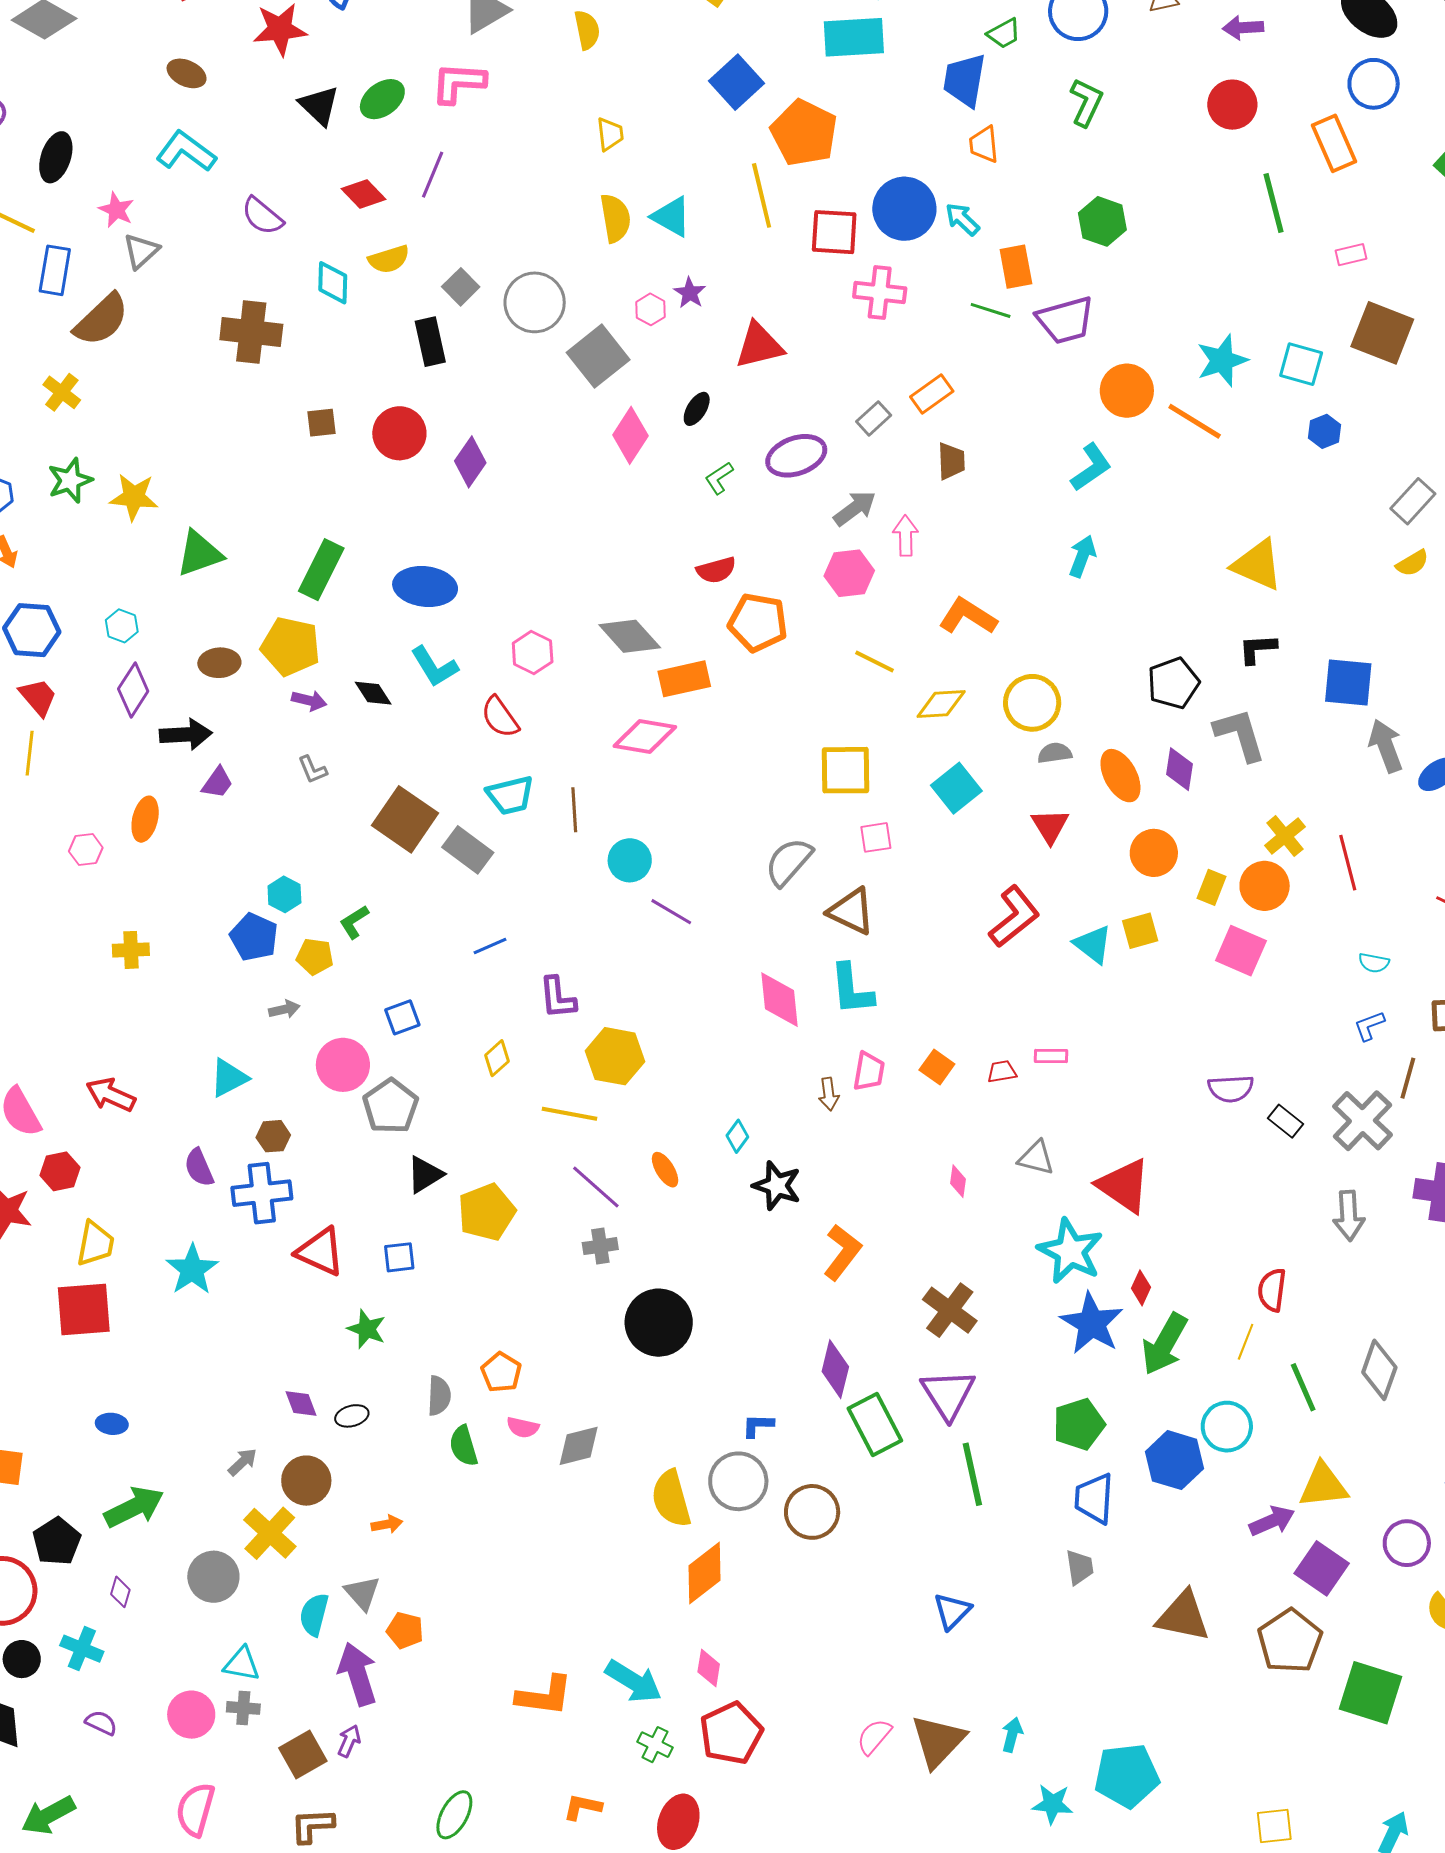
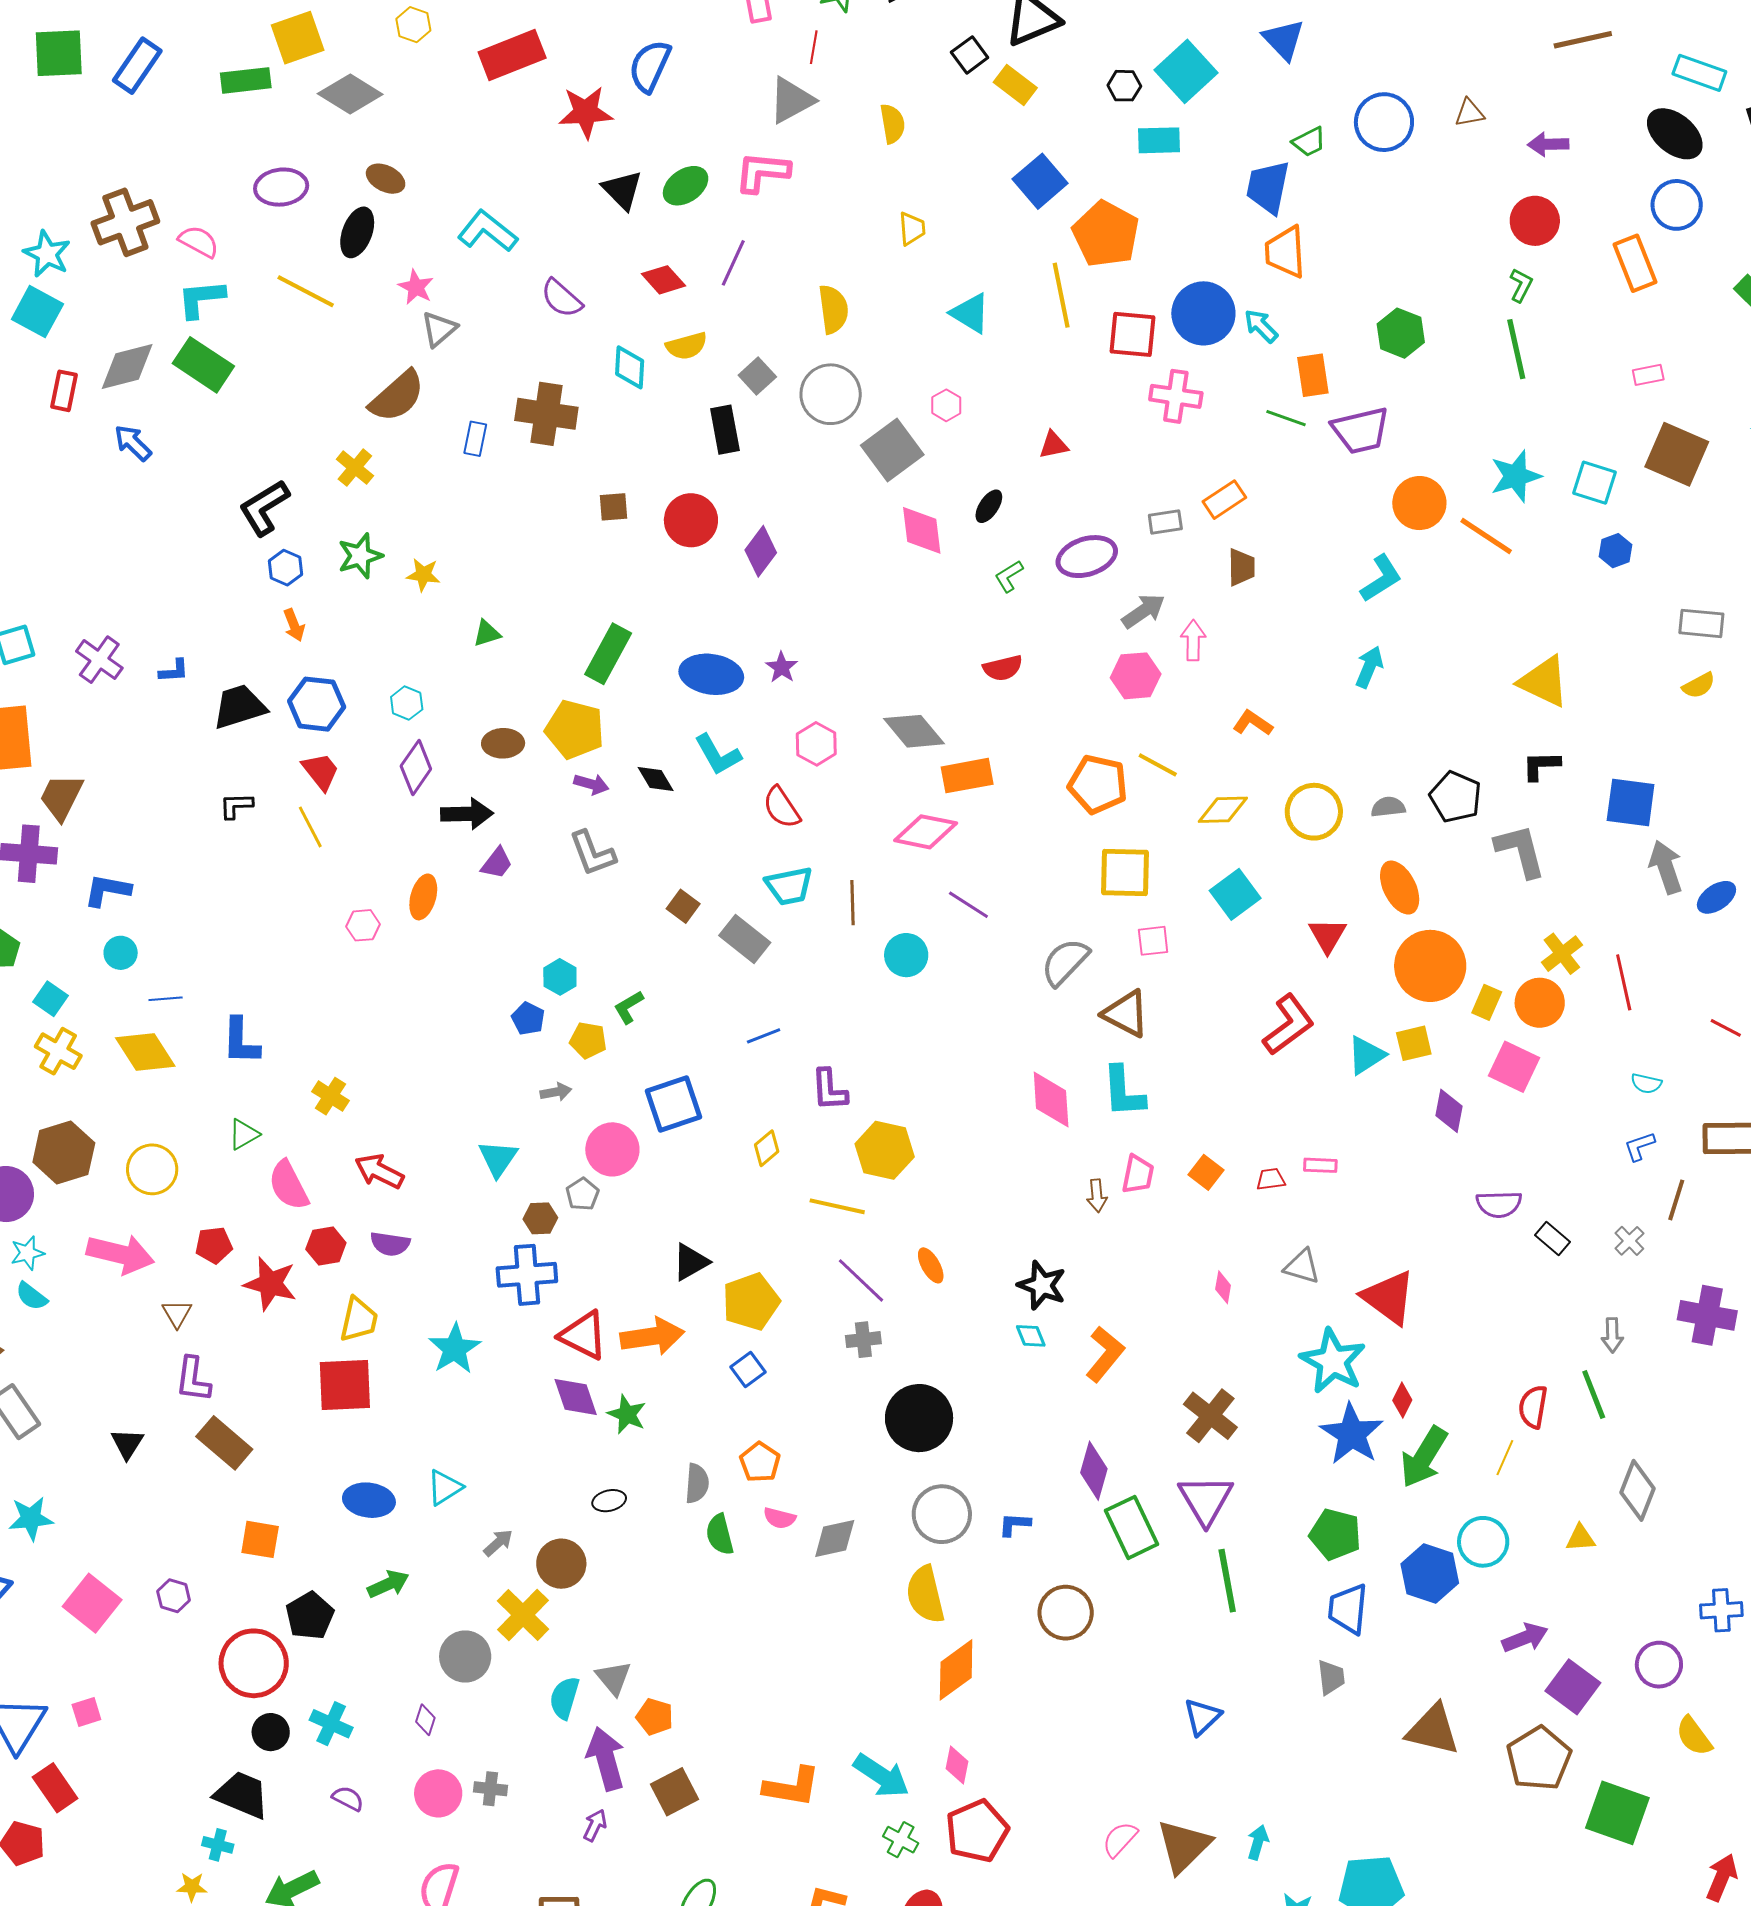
cyan rectangle: (854, 37) -> (1159, 140), size x0.7
brown ellipse: (187, 73) -> (386, 179), moved
green L-shape: (1086, 102) -> (1521, 285), moved, size x0.7
orange trapezoid: (984, 144) -> (1285, 252), size x1.4
green line: (1273, 203) -> (1516, 349), moved
yellow semicircle: (615, 218) -> (833, 309), moved
blue rectangle: (55, 270) -> (475, 439), moved, size x0.7
purple star: (690, 293) -> (782, 667), moved
red triangle: (759, 345) -> (1054, 445), size x0.6
gray rectangle: (874, 418) -> (1165, 522), turned 32
pink diamond: (630, 435) -> (922, 530), turned -42
yellow star: (134, 497) -> (423, 575), size x0.7
gray rectangle: (1413, 501) -> (1701, 623), turned 51
green triangle: (199, 554) -> (487, 633), size x0.6
orange L-shape: (968, 616) -> (1253, 723), size x0.7
orange pentagon: (758, 622) -> (1098, 784), moved
black pentagon: (1173, 683) -> (1456, 797), turned -30
yellow line: (30, 753) -> (310, 827), turned -36
gray semicircle: (1055, 753) -> (1388, 807), moved
purple diamond: (1180, 769) -> (1449, 1111), moved
gray L-shape: (312, 770) -> (592, 853), size x1.6
brown square: (405, 819) -> (683, 906), size x0.5
orange circle: (1154, 853) -> (1430, 966), size x1.5
purple line: (671, 912) -> (968, 905), moved
blue pentagon: (254, 937) -> (528, 1019), size x0.7
cyan triangle: (1093, 944) -> (1366, 1055), turned 48
yellow cross: (131, 950) -> (331, 1096), moved, turned 33
blue square: (402, 1017) -> (673, 1104), size x1.6
cyan triangle: (229, 1078) -> (498, 1158), turned -30
gray pentagon: (391, 1106) -> (582, 1194), moved, size x0.6
gray cross: (1362, 1121) -> (1629, 1241), size x0.5
cyan diamond: (737, 1136) -> (1031, 1336), moved, turned -60
purple semicircle: (199, 1168) -> (390, 1244), moved, turned -60
gray arrow: (1349, 1216) -> (1612, 1335), size x0.7
blue square: (399, 1257) -> (748, 1370), moved, turned -32
green line: (1303, 1387) -> (1594, 1394), moved
purple diamond: (301, 1403) -> (576, 1397), moved, size x1.4
blue ellipse: (112, 1424) -> (369, 1500), size x1.6
green pentagon: (1079, 1424) -> (1335, 1534), turned 30
gray circle: (738, 1481) -> (942, 1514), moved
yellow triangle: (1323, 1485) -> (1580, 1538), moved, size x0.6
green arrow: (134, 1507) -> (388, 1584), size x0.7
orange arrow: (387, 1524) -> (652, 1336), moved, size x2.0
purple diamond: (120, 1592) -> (425, 1720), moved
cyan triangle: (242, 1664) -> (445, 1487), moved, turned -45
brown square: (303, 1754) -> (674, 1792), moved

